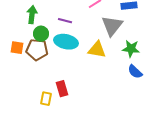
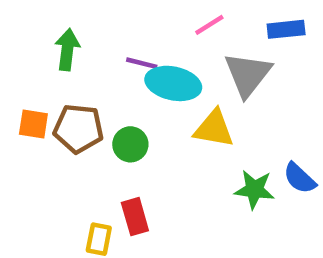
green circle: (41, 34) -> (130, 144), moved
cyan ellipse: (66, 42) -> (173, 83), moved
green star: (131, 49) -> (254, 189), moved

